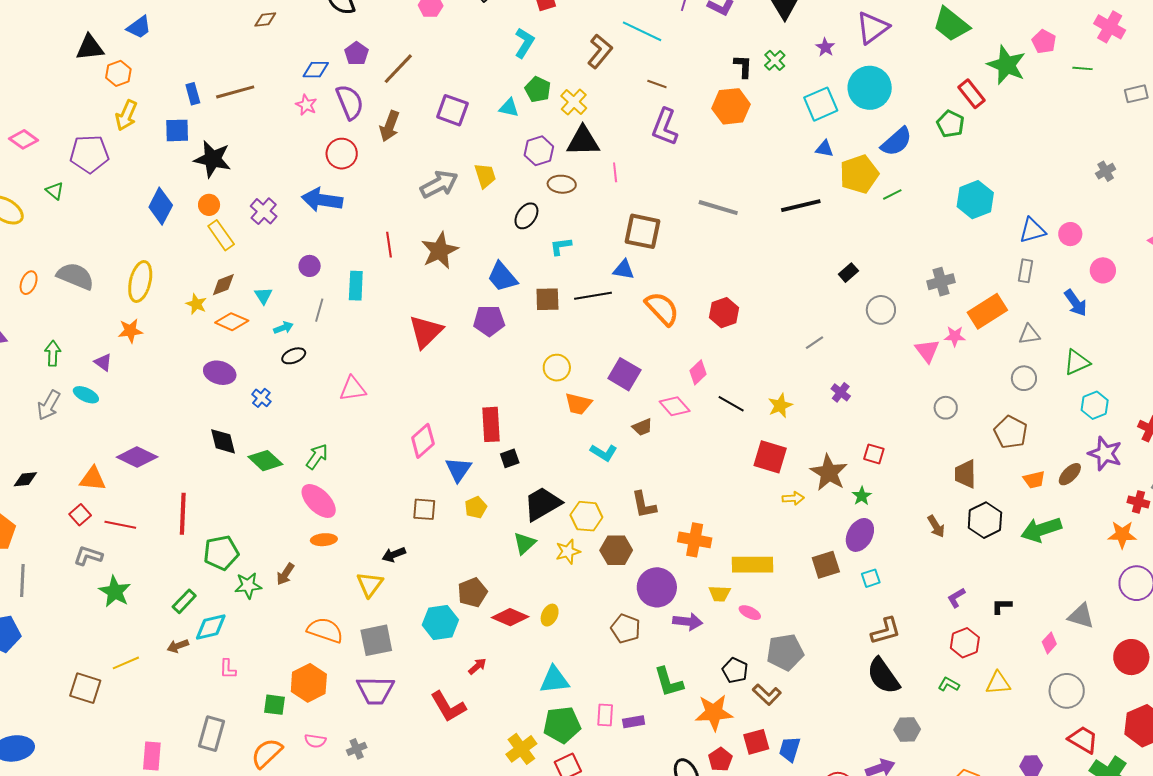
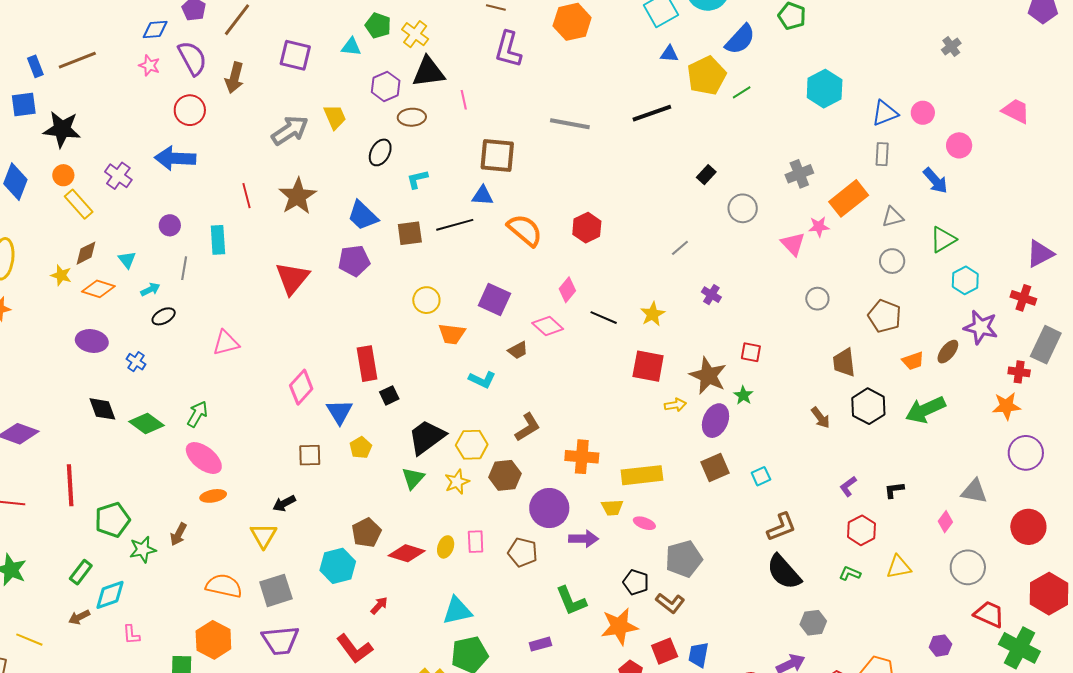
brown L-shape: (644, 505) -> (528, 427), turned -104
purple ellipse: (860, 535) -> (716, 421), moved
yellow line: (126, 663) -> (29, 640), turned 52
pink rectangle: (605, 715) -> (476, 542), moved

